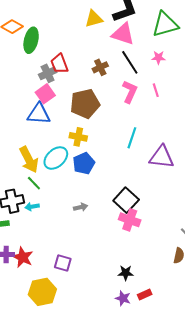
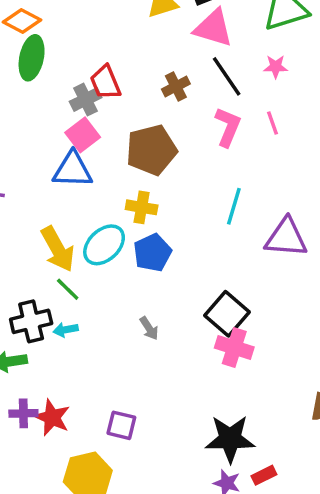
green ellipse: (31, 40) -> (32, 58), moved
gray arrow: (81, 207) -> (149, 328), turned 72
black star: (126, 273) -> (230, 439), size x1.8

